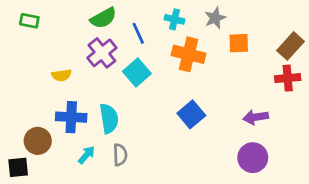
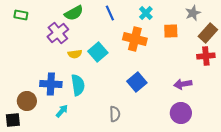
gray star: (215, 18) -> (193, 13), moved
cyan cross: (175, 19) -> (146, 13), moved, turned 32
blue line: (138, 33) -> (110, 13), moved
purple cross: (102, 53) -> (58, 33), moved
yellow semicircle: (61, 75) -> (75, 54), moved
gray semicircle: (120, 155) -> (115, 114), moved

